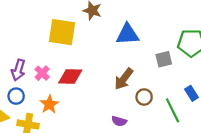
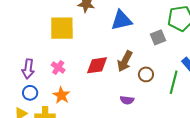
pink cross: (42, 73) -> (58, 67), moved
red diamond: (70, 77) -> (97, 65), moved
green line: (173, 110) -> (174, 82), turned 50

